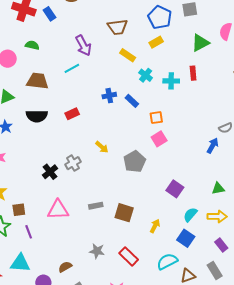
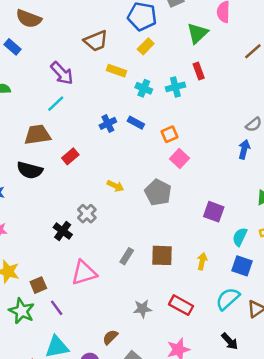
brown trapezoid: (37, 81) -> (37, 135), moved
black semicircle: (37, 116) -> (30, 170), turned 30
gray rectangle: (96, 206) -> (127, 256), turned -32

